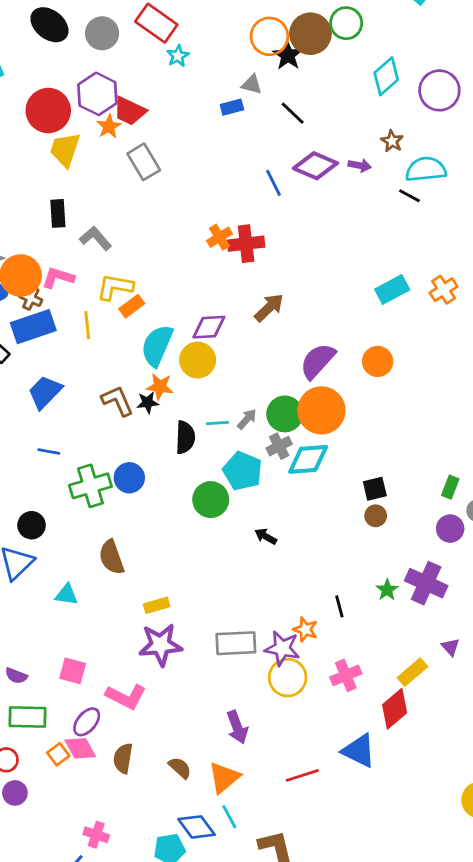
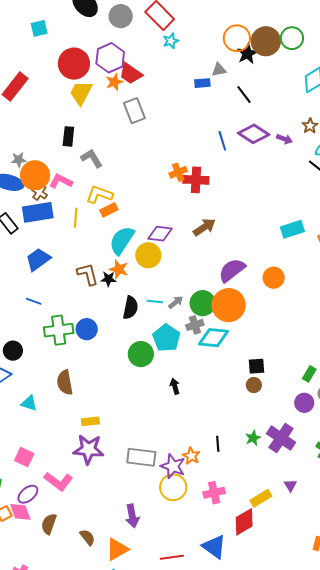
gray triangle: (252, 84) -> (219, 70), turned -35
black arrow: (266, 536) -> (175, 386), turned 35

